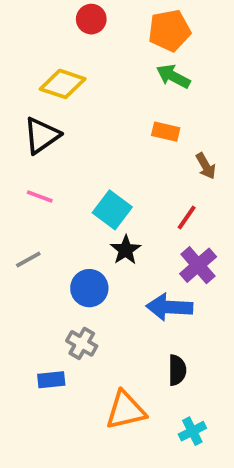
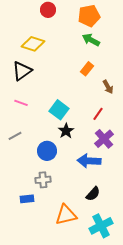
orange rectangle: (166, 132) -> (87, 69), turned -64
gray cross: (82, 343) -> (43, 180), turned -35
black semicircle: (177, 370) -> (93, 194), turned 42
cyan cross: (192, 431) -> (101, 226), size x1.6

